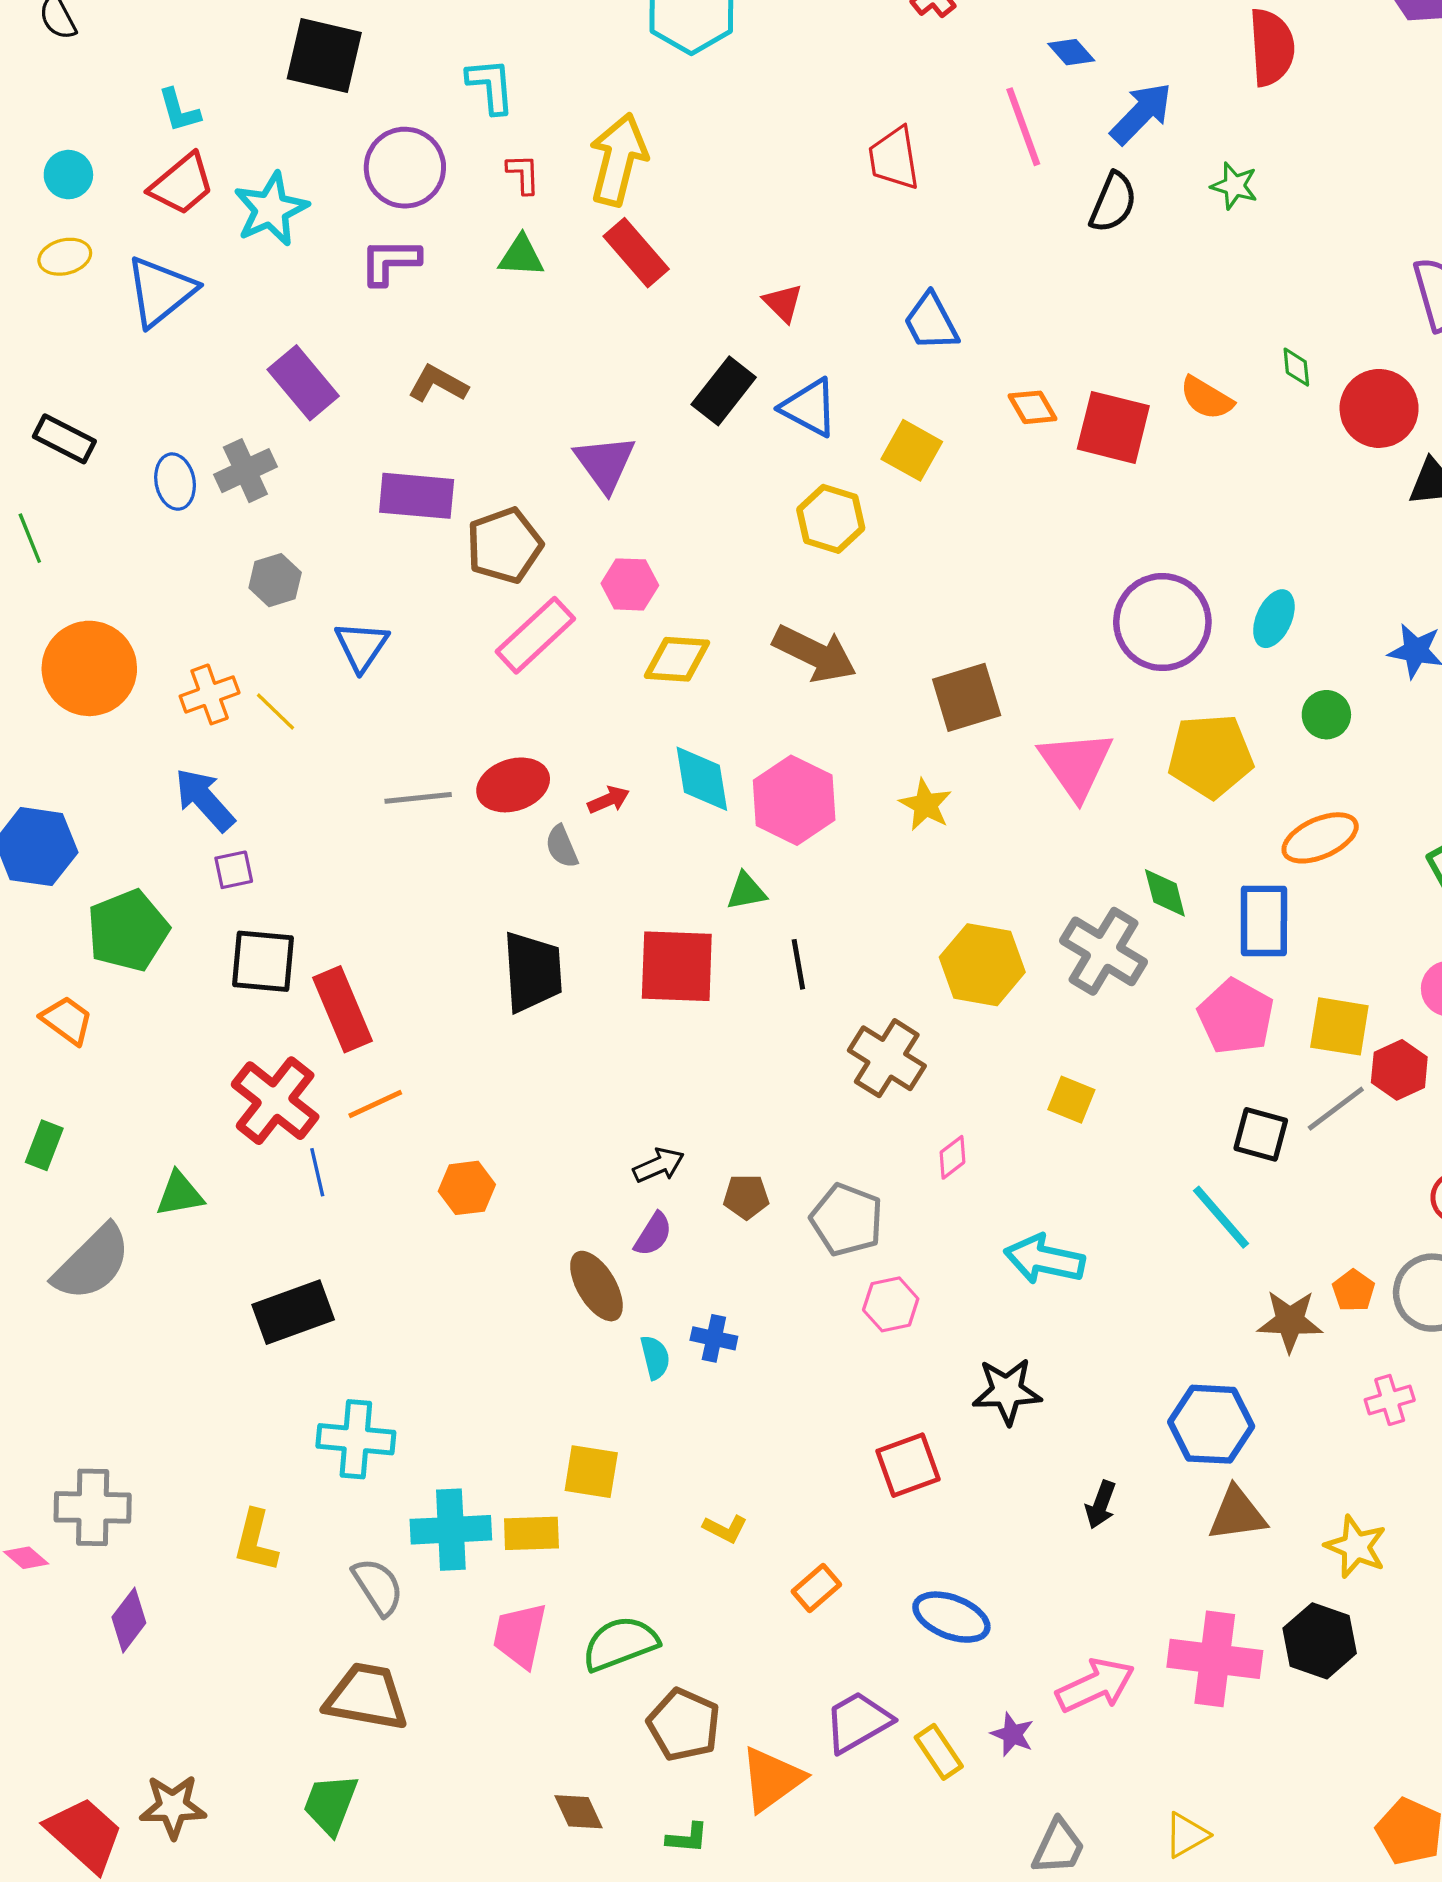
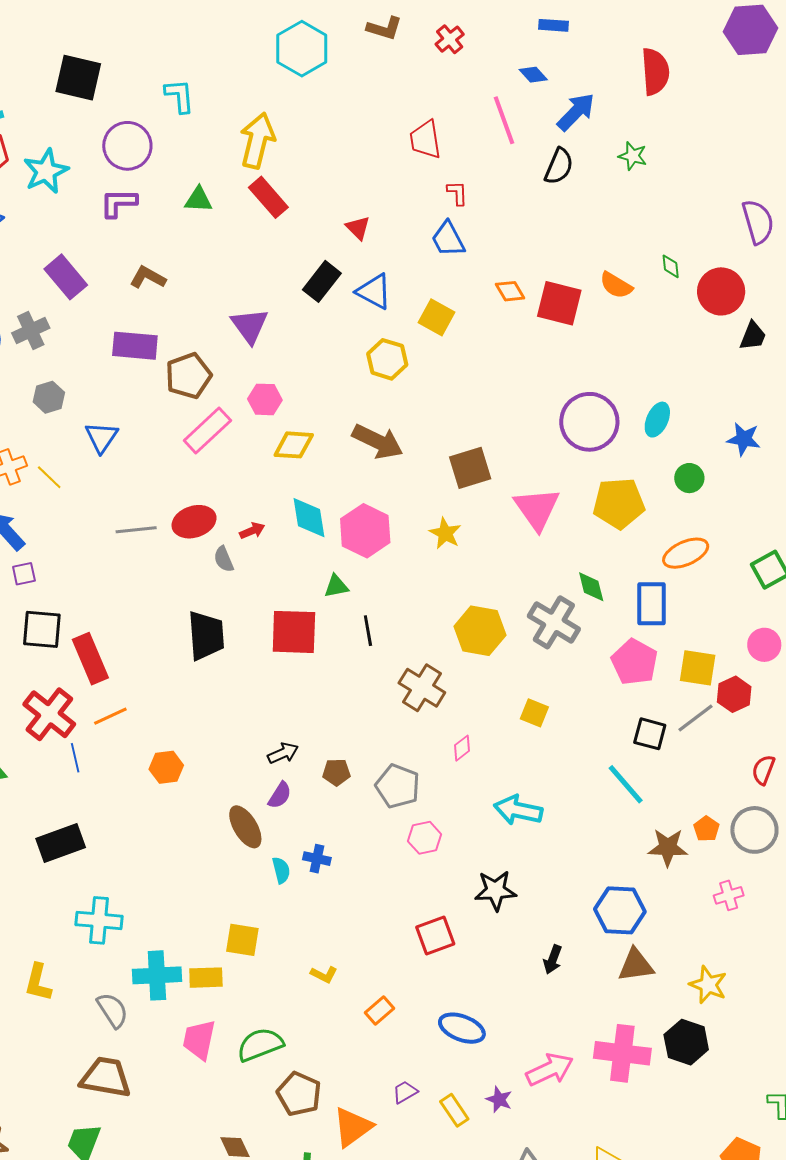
red L-shape: (523, 174) -> (457, 193), moved
purple trapezoid: (858, 1722) -> (405, 1092), size x0.6

